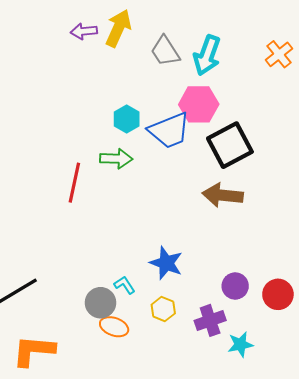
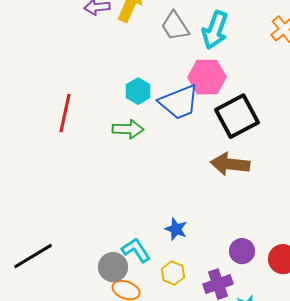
red line: (74, 183) -> (65, 113), moved
blue star: (166, 263) -> (176, 229), size x0.7
cyan L-shape: (125, 285) -> (136, 250), size x1.4

